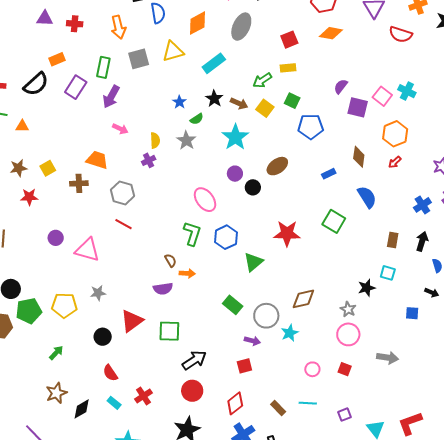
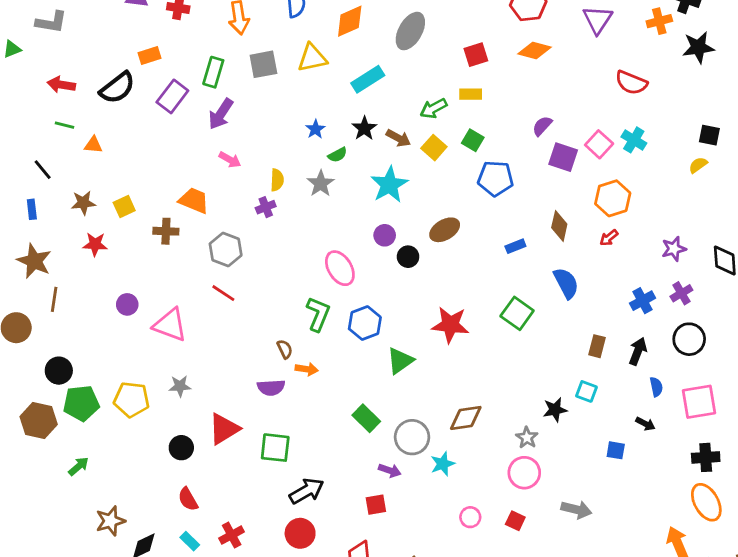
red semicircle: (401, 34) -> (631, 83), moved
green arrow: (56, 353) -> (79, 466), moved

